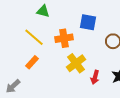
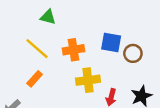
blue square: (88, 22) -> (111, 43), moved
yellow cross: (76, 63) -> (88, 80), turned 30

